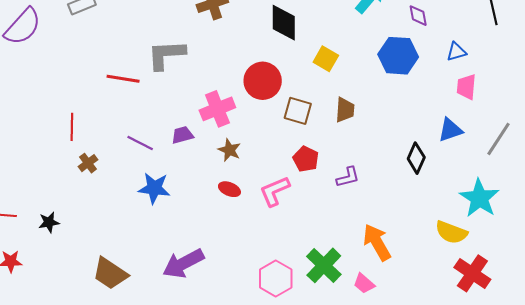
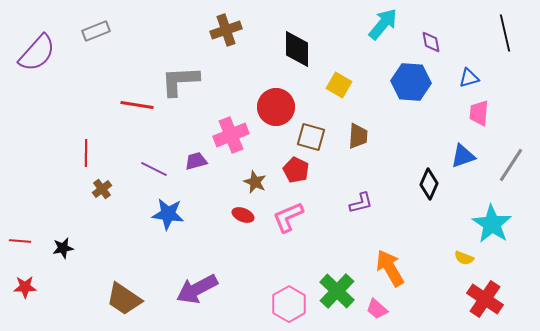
brown star: (229, 150) -> (255, 182), moved
red pentagon: (306, 159) -> (296, 170), moved
yellow semicircle: (451, 232) -> (464, 258), size x0.6

